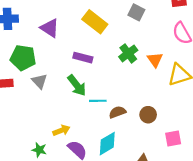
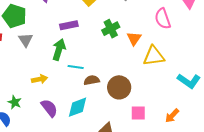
purple rectangle: (83, 58) -> (69, 25), turned -36
green arrow: (77, 85) -> (59, 50), turned -135
brown circle: (148, 115) -> (119, 87), size x1.5
yellow arrow: (61, 130) -> (40, 79), moved

